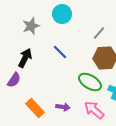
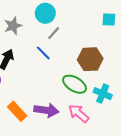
gray line: (99, 33) -> (54, 33), moved
purple arrow: (63, 107) -> (46, 110), size x1.6

